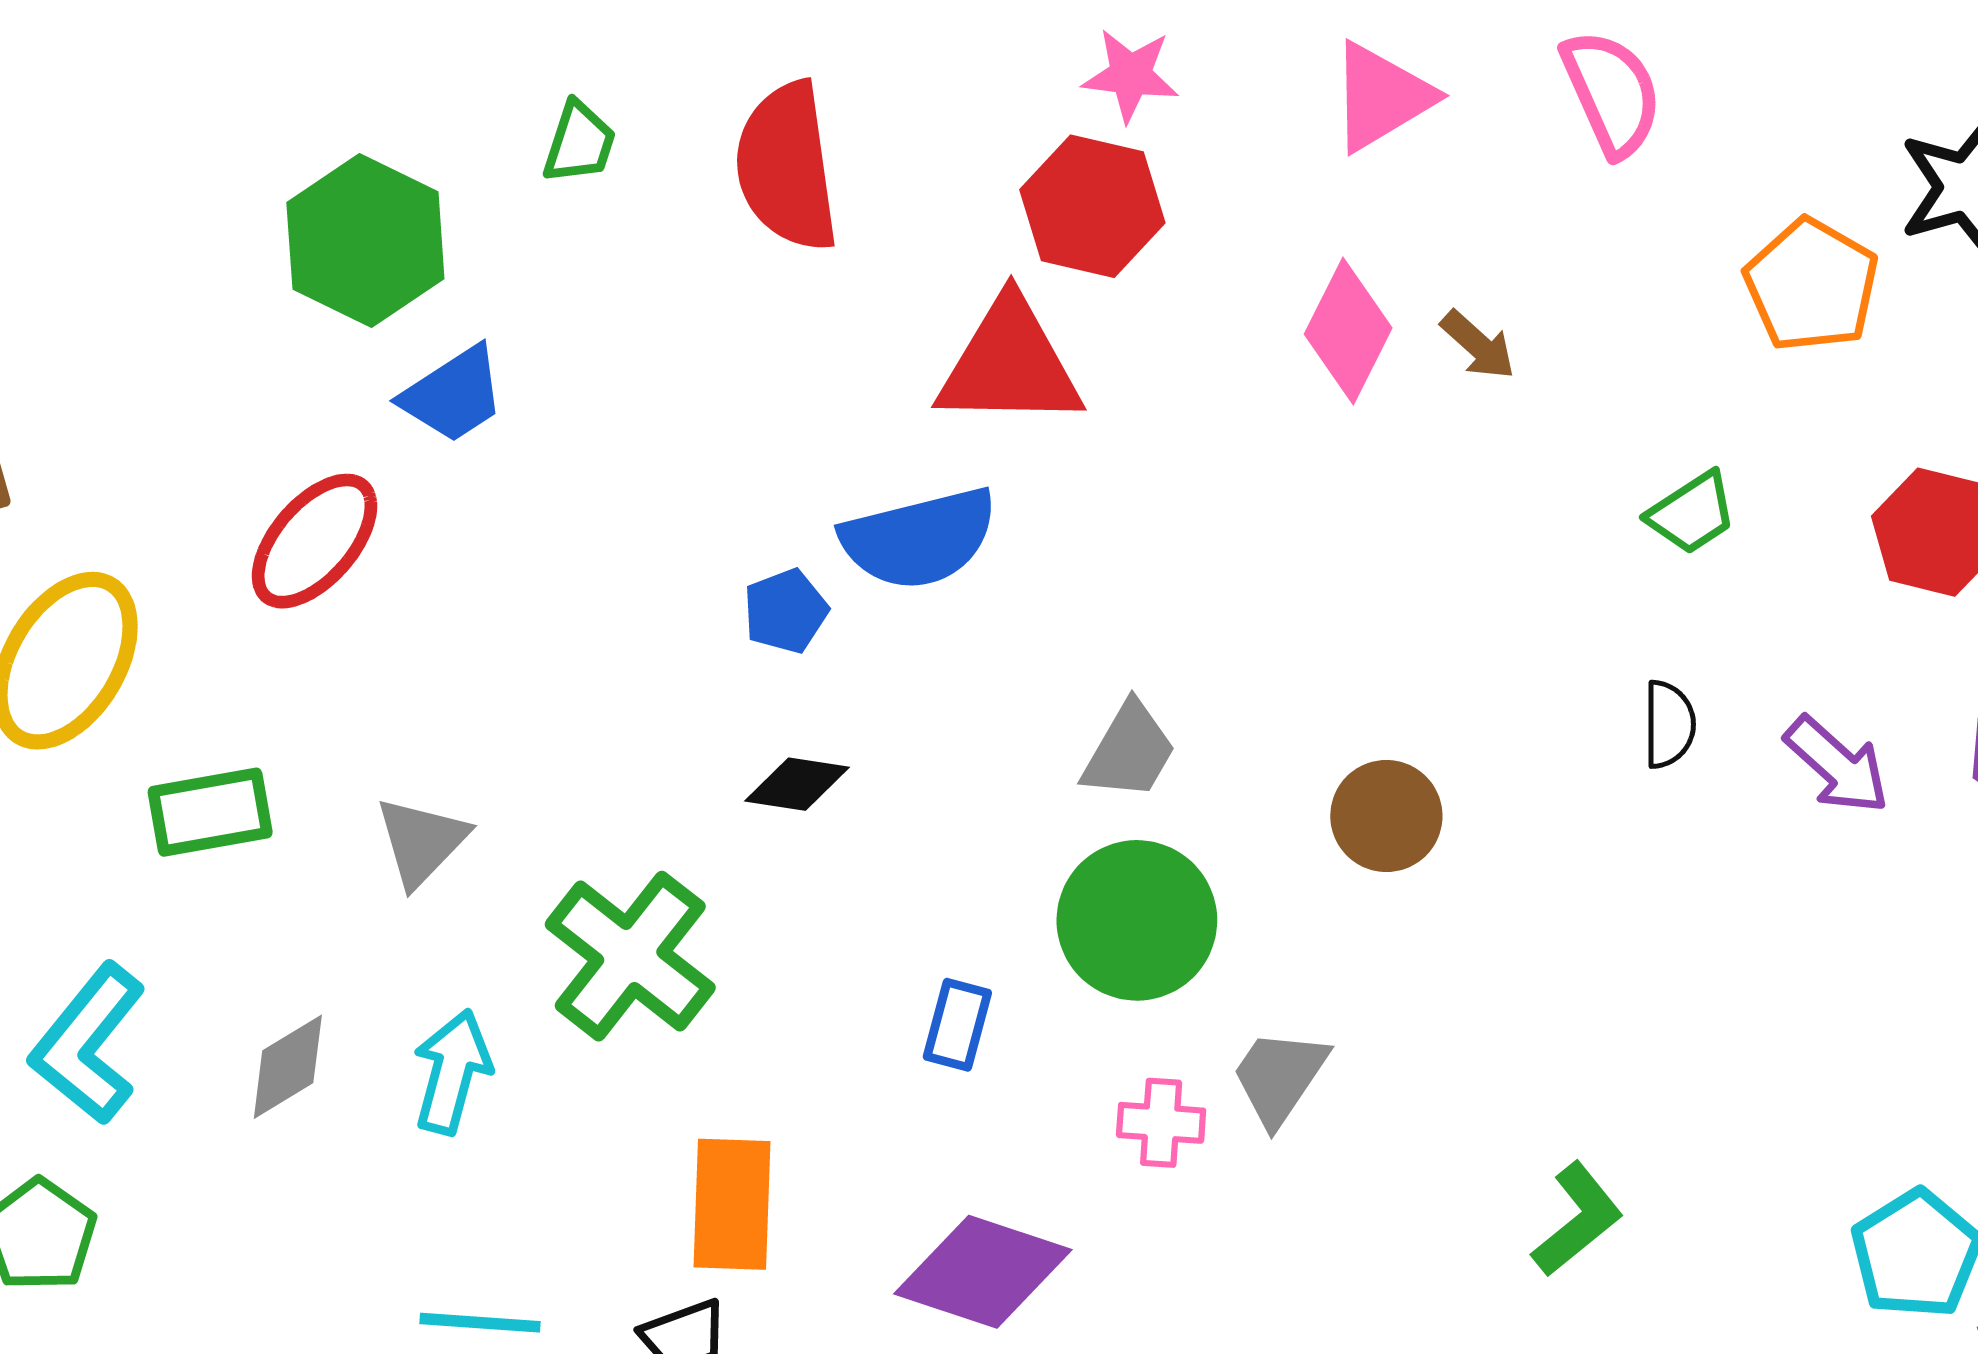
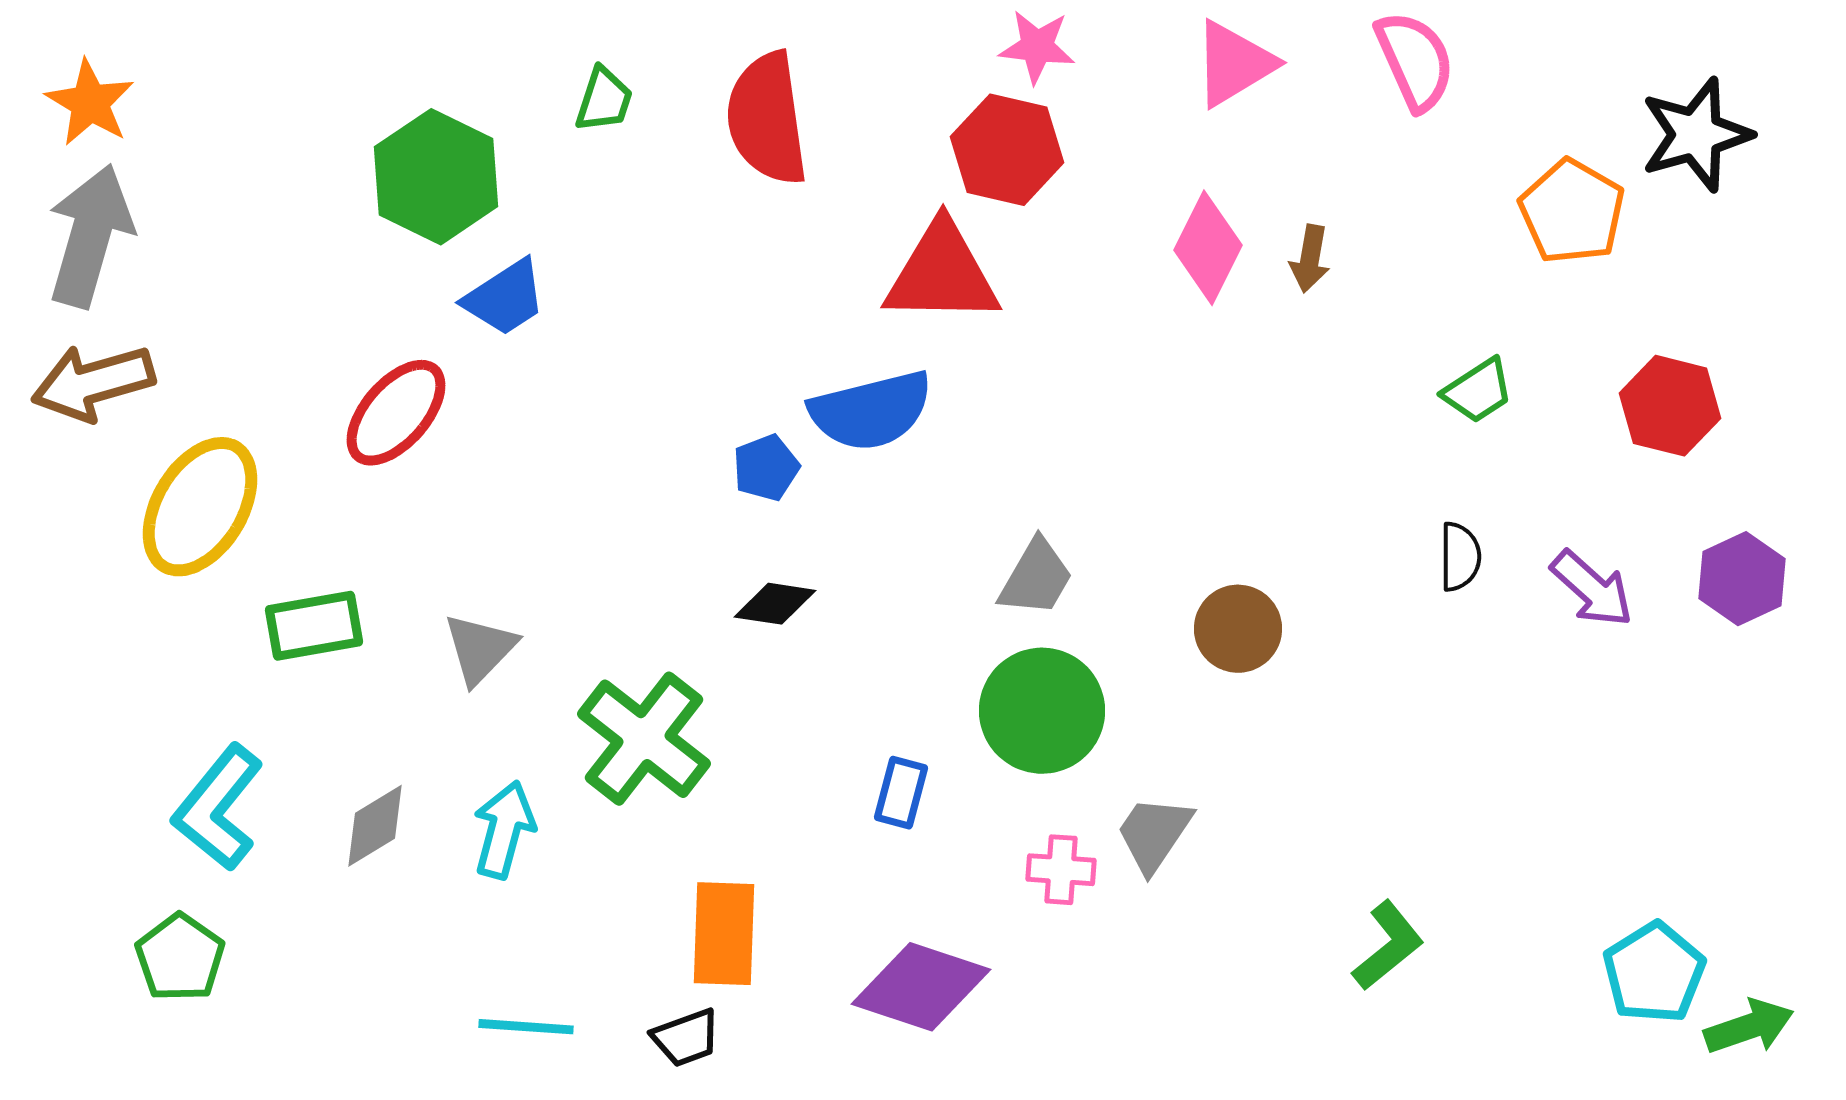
brown arrow: (1478, 345) -> (1310, 259), turned 58

